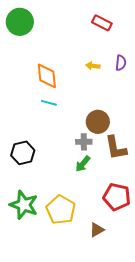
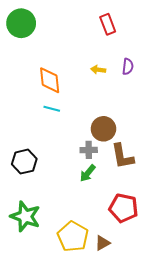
red rectangle: (102, 23) -> (108, 24), turned 42
yellow pentagon: (61, 210) -> (73, 237), moved

